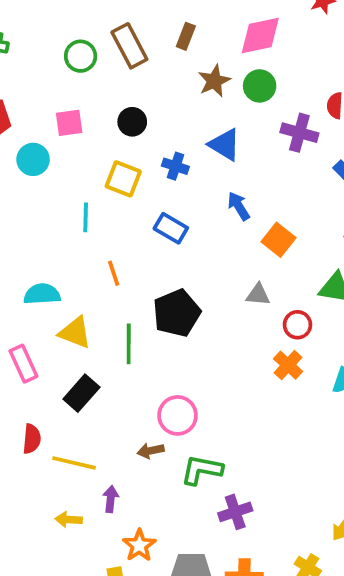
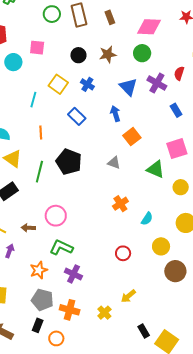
brown rectangle: (186, 36) -> (110, 17), turned -56
brown star: (214, 81) -> (108, 54), moved
black circle: (132, 122) -> (78, 55), moved
blue triangle: (225, 145) -> (128, 87), moved
black pentagon: (177, 313) -> (69, 162), turned 30
red circle: (297, 325) -> (123, 253), moved
brown arrow: (151, 451) -> (28, 228), moved
purple cross: (235, 512) -> (73, 274), turned 30
orange star: (139, 545) -> (39, 270), moved

